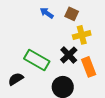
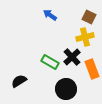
brown square: (72, 14) -> (89, 17), moved
green rectangle: (37, 60) -> (50, 62), moved, size x0.7

